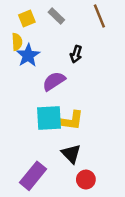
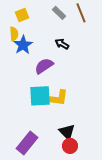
gray rectangle: (56, 16) -> (59, 13), moved
black arrow: (76, 54) -> (62, 44), turned 104
black triangle: (71, 154) -> (67, 132), moved

